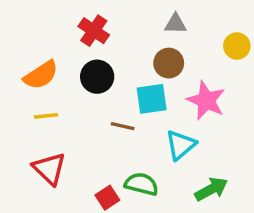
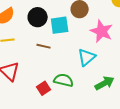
cyan square: (152, 99) -> (60, 25), moved
brown line: (123, 126) -> (44, 46), moved

